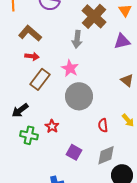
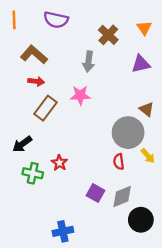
brown cross: (94, 16) -> (108, 35), size x0.7
pink star: (70, 68) -> (80, 95), turned -30
gray circle: (79, 96) -> (128, 133), moved
purple square: (74, 152) -> (95, 193), moved

